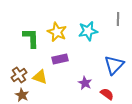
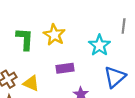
cyan star: (88, 31) -> (99, 45), moved, turned -30
purple rectangle: (60, 59) -> (65, 68), moved

